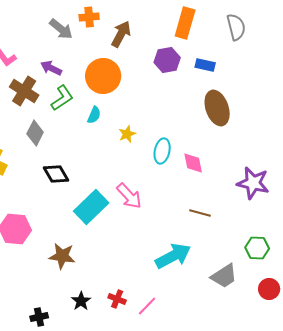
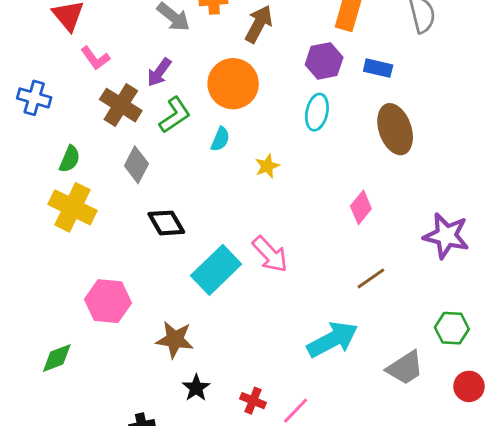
purple arrow: (51, 68) -> (159, 72), turned -80
cyan ellipse: (162, 151) -> (317, 112), moved
pink diamond: (193, 163) -> (361, 207), turned 50
brown line: (200, 213) -> (371, 278), turned -50
black star: (81, 301) -> (196, 388), moved

